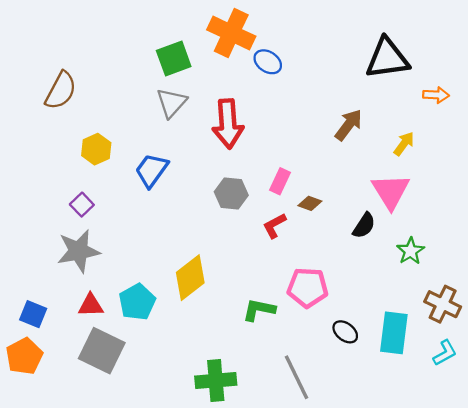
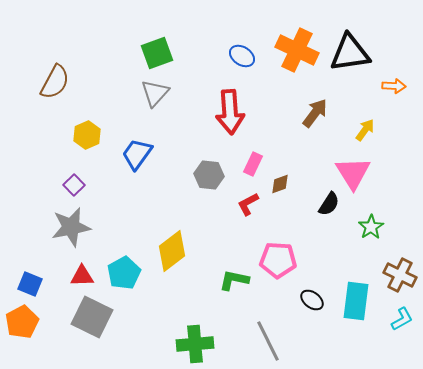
orange cross: (231, 33) -> (297, 50), moved
red arrow: (228, 124) -> (230, 112), moved
brown diamond: (310, 203) -> (280, 184), turned -40

